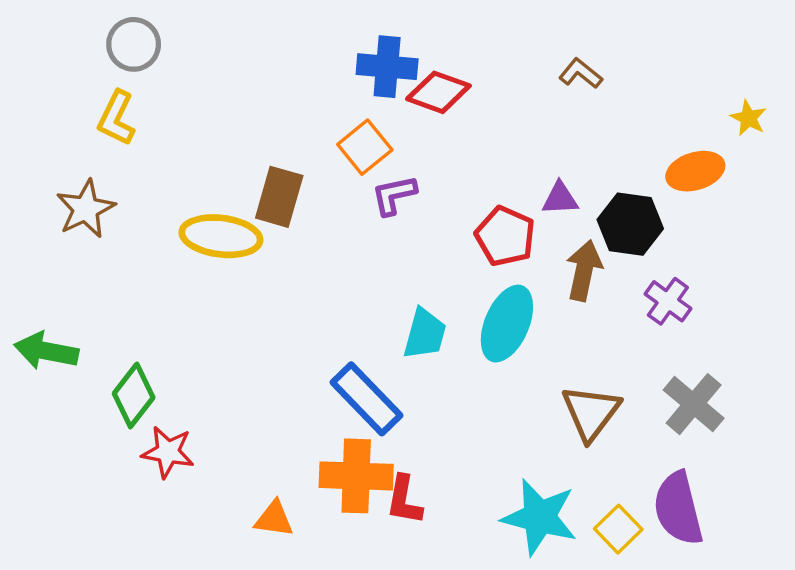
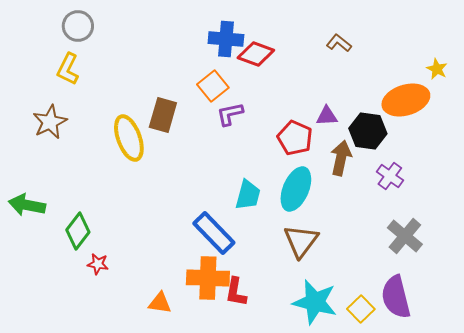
orange ellipse: (695, 171) -> (406, 100), size x1.4
yellow ellipse: (221, 236) -> (129, 138), turned 63
brown triangle: (591, 413) -> (301, 241), moved
red star: (168, 452) -> (98, 264), size x0.7

